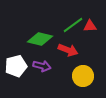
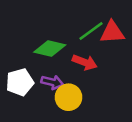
red triangle: (90, 26) -> (112, 32), size x1.5
yellow circle: (83, 76) -> (68, 97), moved

